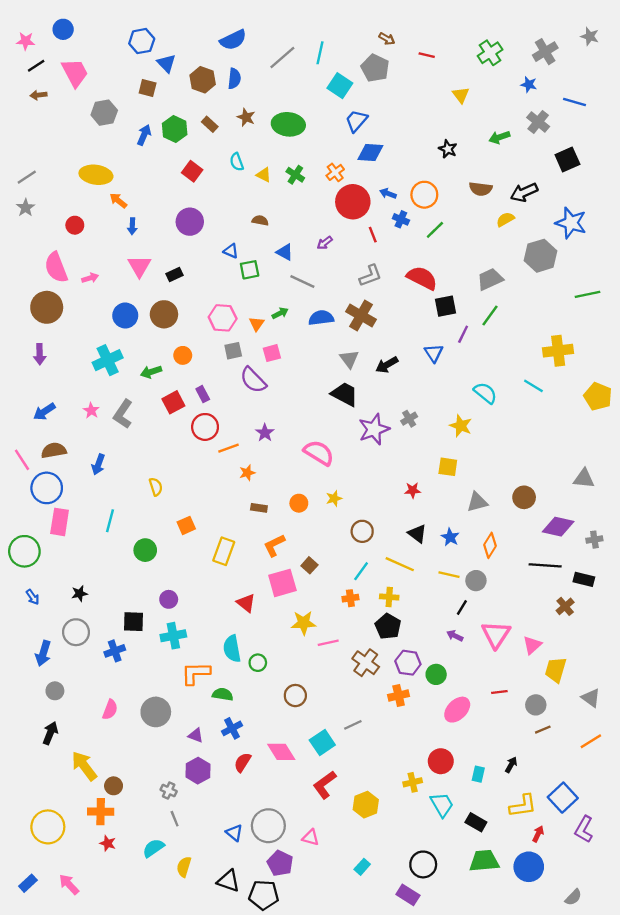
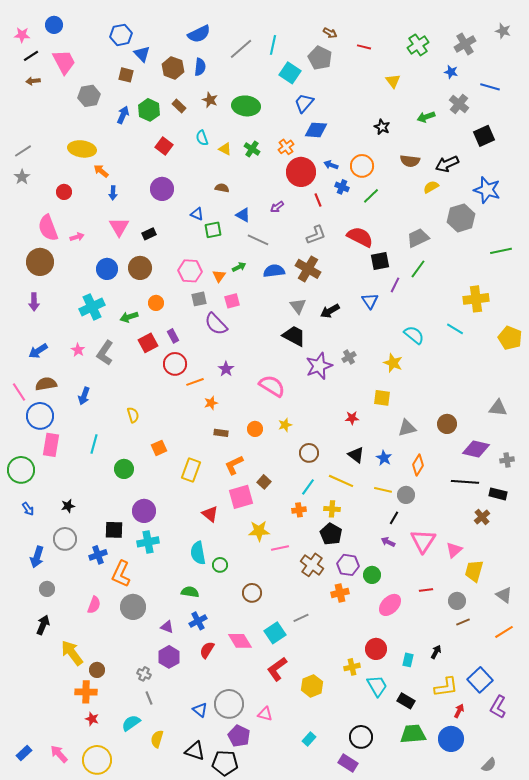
purple circle: (169, 599) -> (144, 511), size x1.5
orange L-shape: (196, 673) -> (121, 574), moved, turned -64
yellow circle: (48, 827) -> (97, 760), moved

